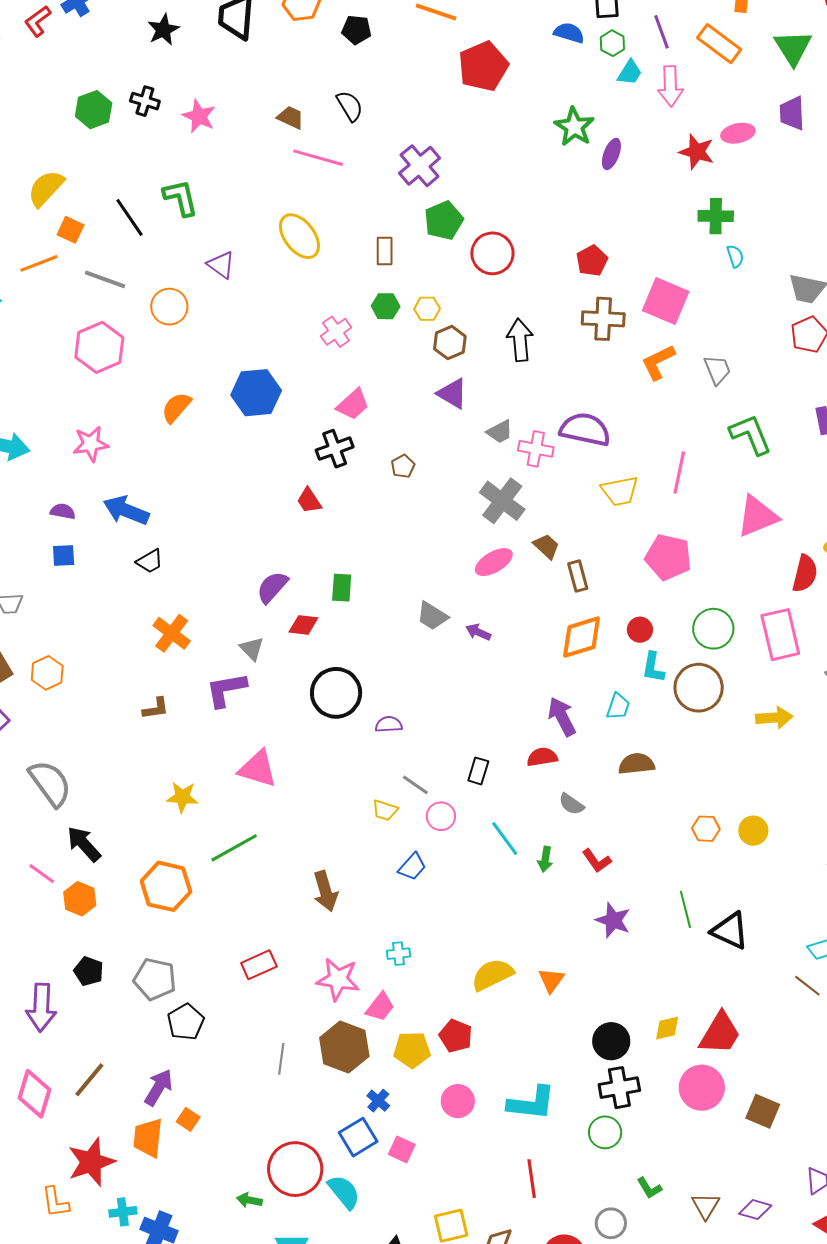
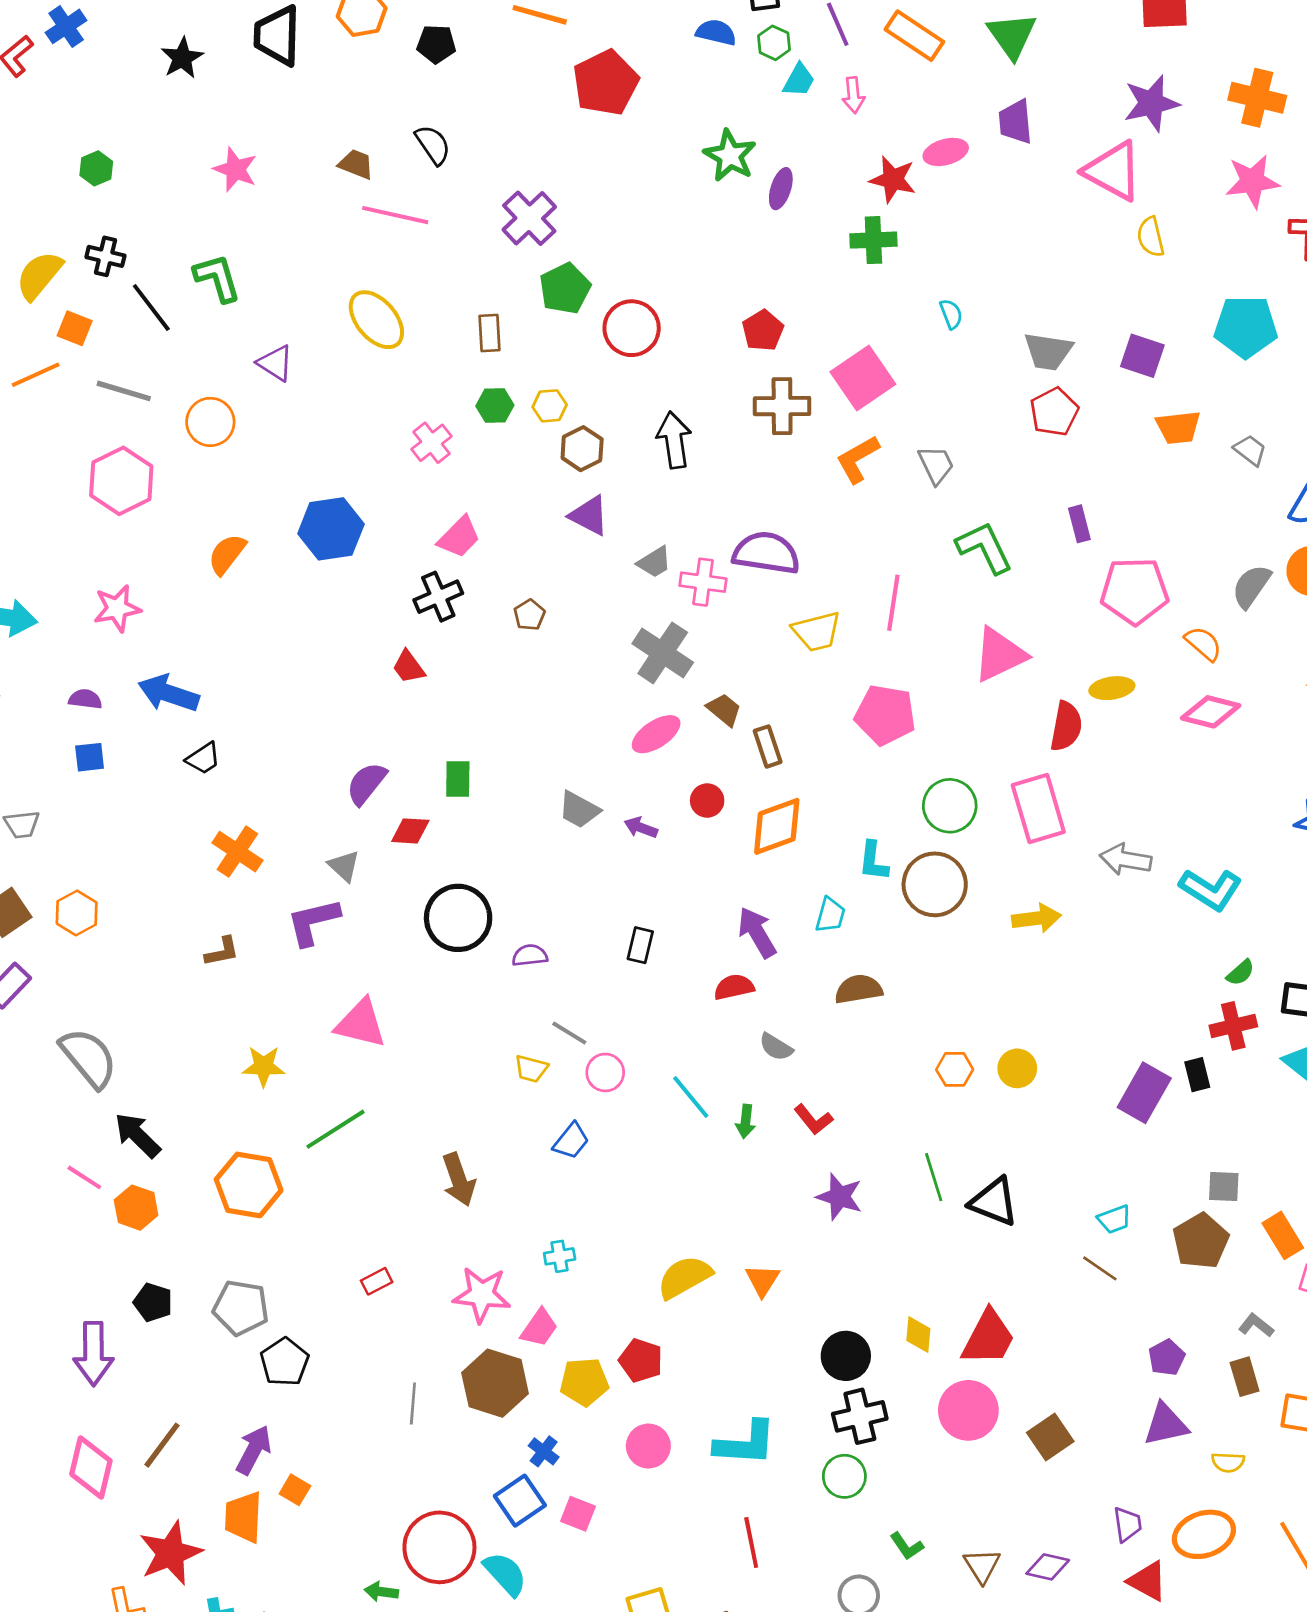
pink arrow: (670, 86) -> (853, 95), size x0.7
black cross: (145, 101) -> (105, 256), moved
green hexagon: (94, 110) -> (96, 168), size x0.7
green cross: (716, 216) -> (873, 240), moved
pink square: (666, 301) -> (863, 378), turned 36
red circle: (640, 630) -> (707, 801), moved
black rectangle: (478, 771) -> (640, 945), moved
red rectangle: (259, 965) -> (377, 1281), size x0.7
yellow diamond: (667, 1028) -> (918, 1335), turned -68
brown square: (763, 1111) -> (1050, 1437), turned 36

